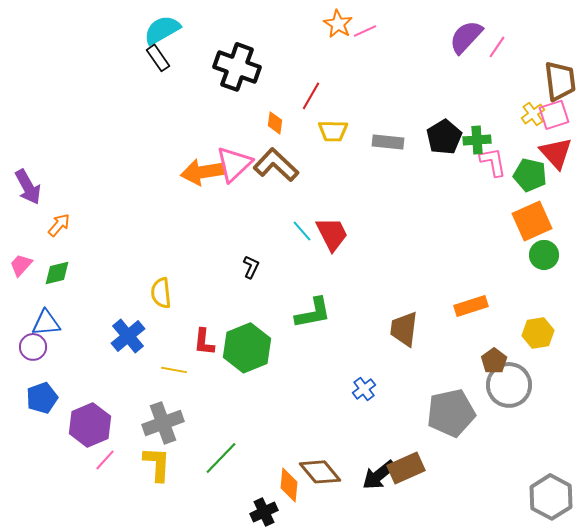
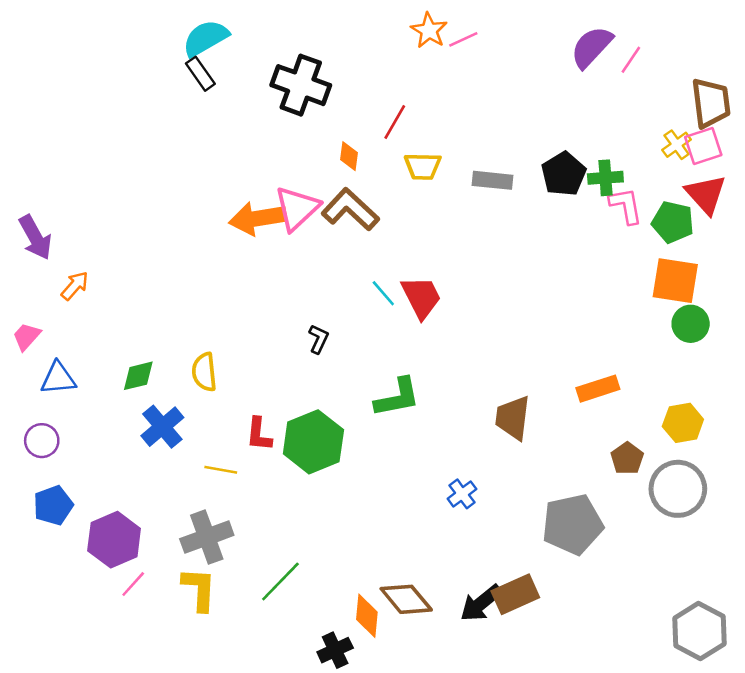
orange square: (532, 221) -> (675, 281), turned 33
green diamond: (57, 273) -> (138, 376), moved
blue triangle: (46, 323) -> (58, 378), moved
gray circle: (509, 385) -> (678, 489), moved

